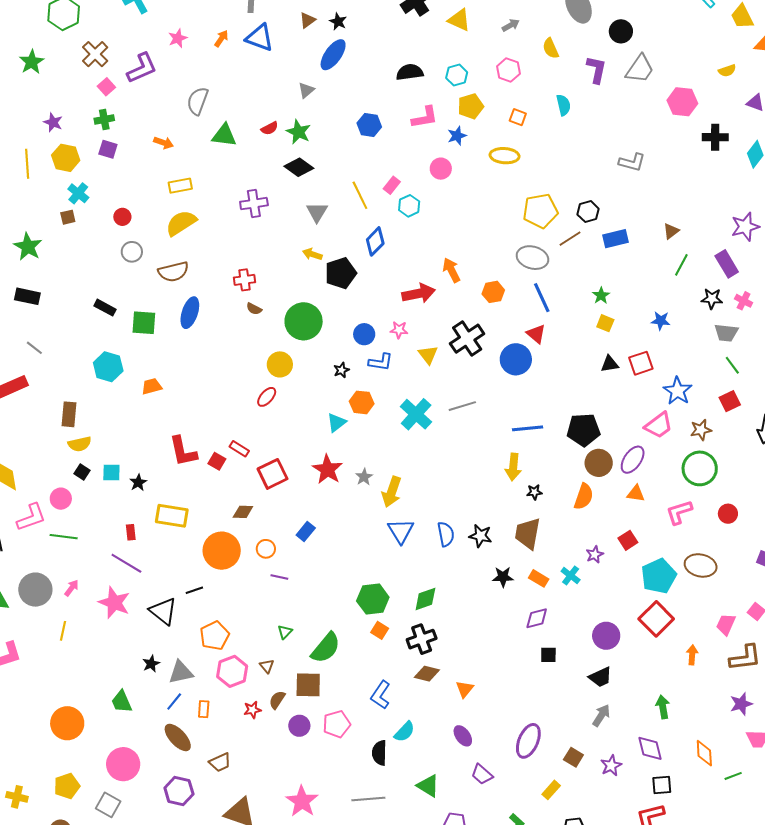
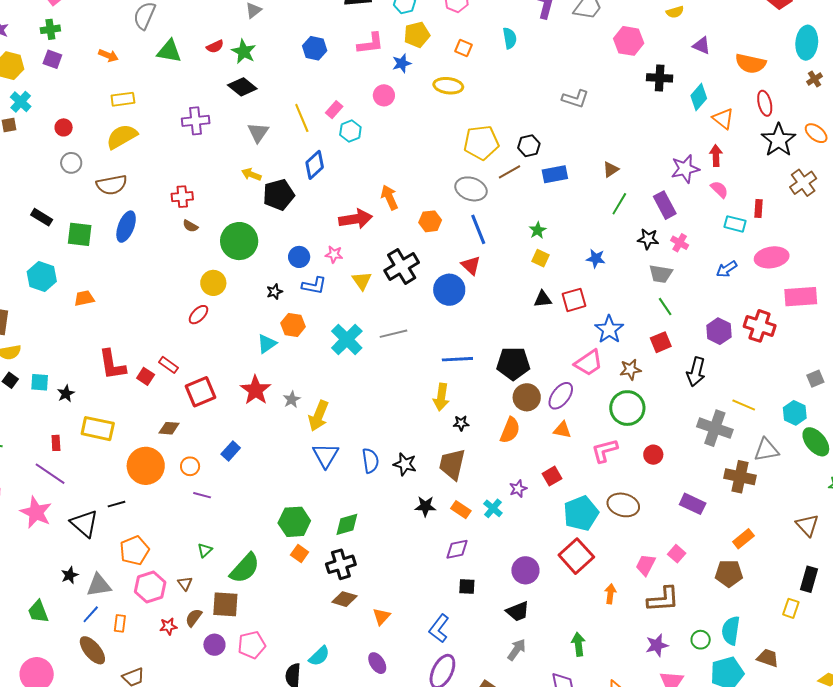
blue L-shape: (381, 695) -> (439, 629), moved

